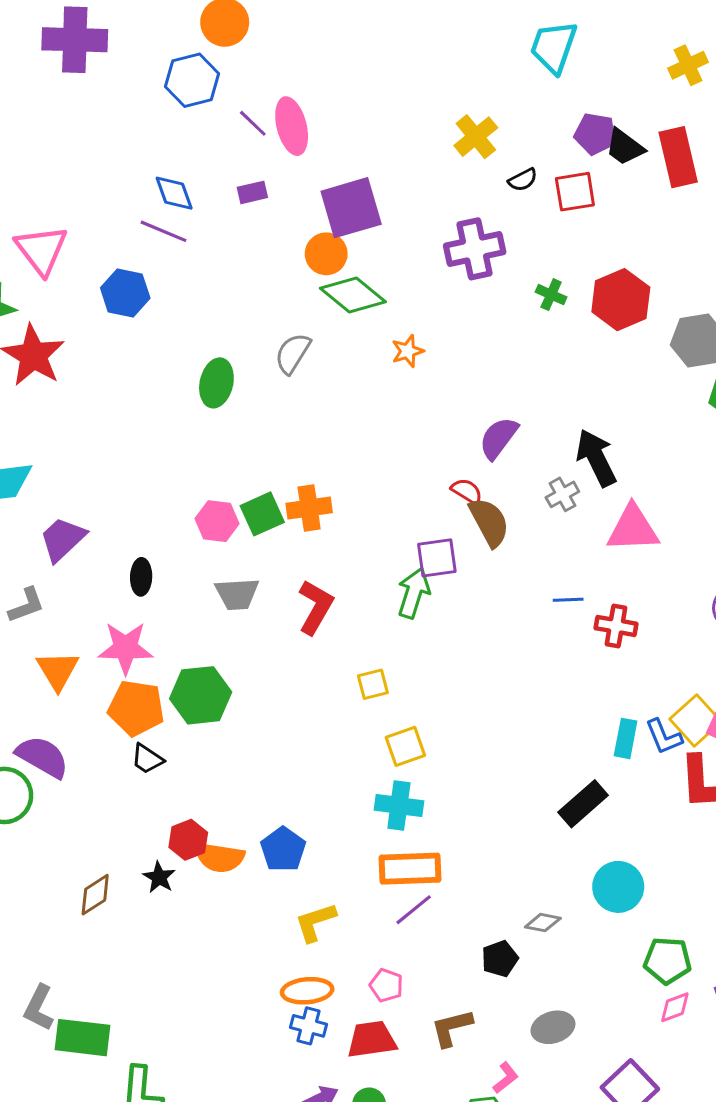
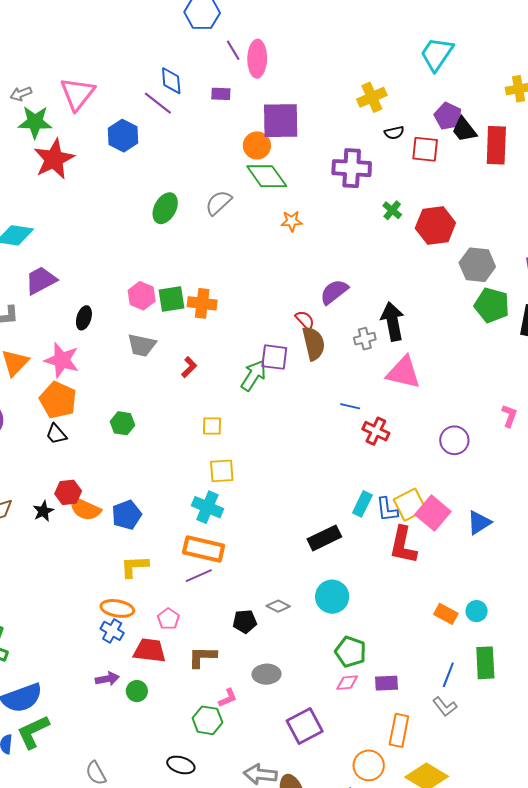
red L-shape: (315, 607) -> (189, 367), size x0.6
green hexagon: (201, 695) -> (122, 423), moved, size x0.6

